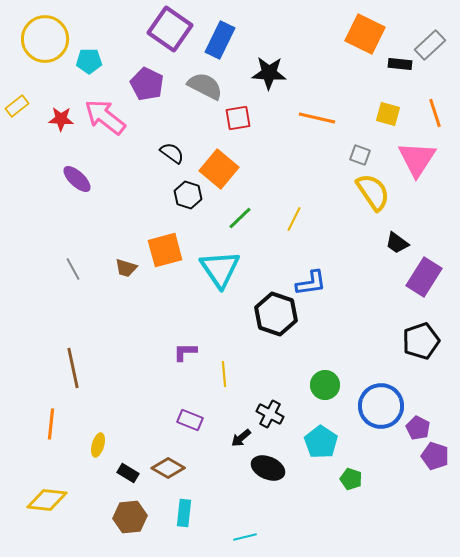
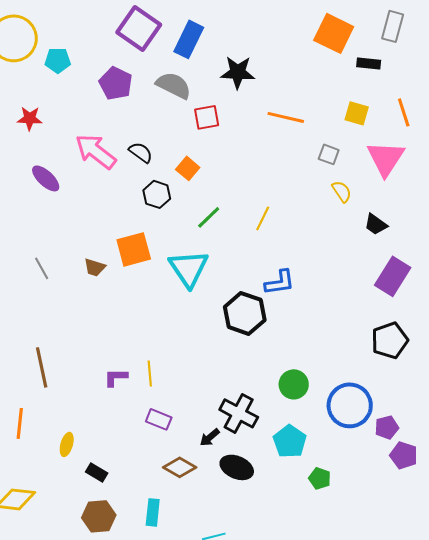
gray rectangle: (430, 45) -> (393, 26), moved, turned -32
pink arrow: (105, 117) -> (96, 151), moved
orange square: (219, 169) -> (188, 168), size x0.6
yellow semicircle: (373, 192) -> (342, 191), size x0.6
black trapezoid: (397, 243) -> (376, 224), moved
purple L-shape: (185, 352) -> (116, 377), moved
yellow line: (224, 374) -> (150, 373), moved
black cross: (270, 414) -> (239, 413), size x1.4
purple pentagon: (418, 428) -> (387, 427), turned 30
brown diamond: (168, 468) -> (180, 467), moved

